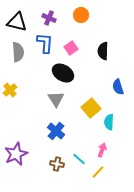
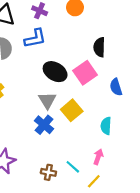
blue L-shape: (45, 43) -> (35, 38), turned 75
pink square: (71, 48) -> (85, 73), moved, size x1.5
yellow square: (91, 108) -> (72, 110), moved
blue cross: (56, 131) -> (44, 125), moved

